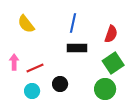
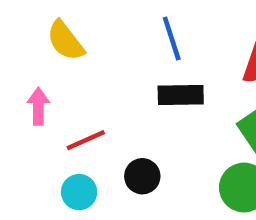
blue line: (73, 23) -> (172, 38), turned -30
pink arrow: (14, 62) -> (38, 106), moved

